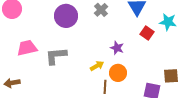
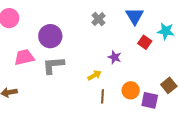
purple circle: (66, 16) -> (50, 36), moved
orange circle: (118, 73) -> (131, 90), moved
brown square: (171, 76) -> (169, 85), turned -35

